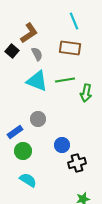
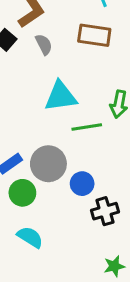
green line: (65, 80) -> (87, 127), moved
cyan triangle: (37, 81) -> (61, 96), moved, turned -30
gray circle: (38, 119) -> (48, 164), moved, size x1.5

